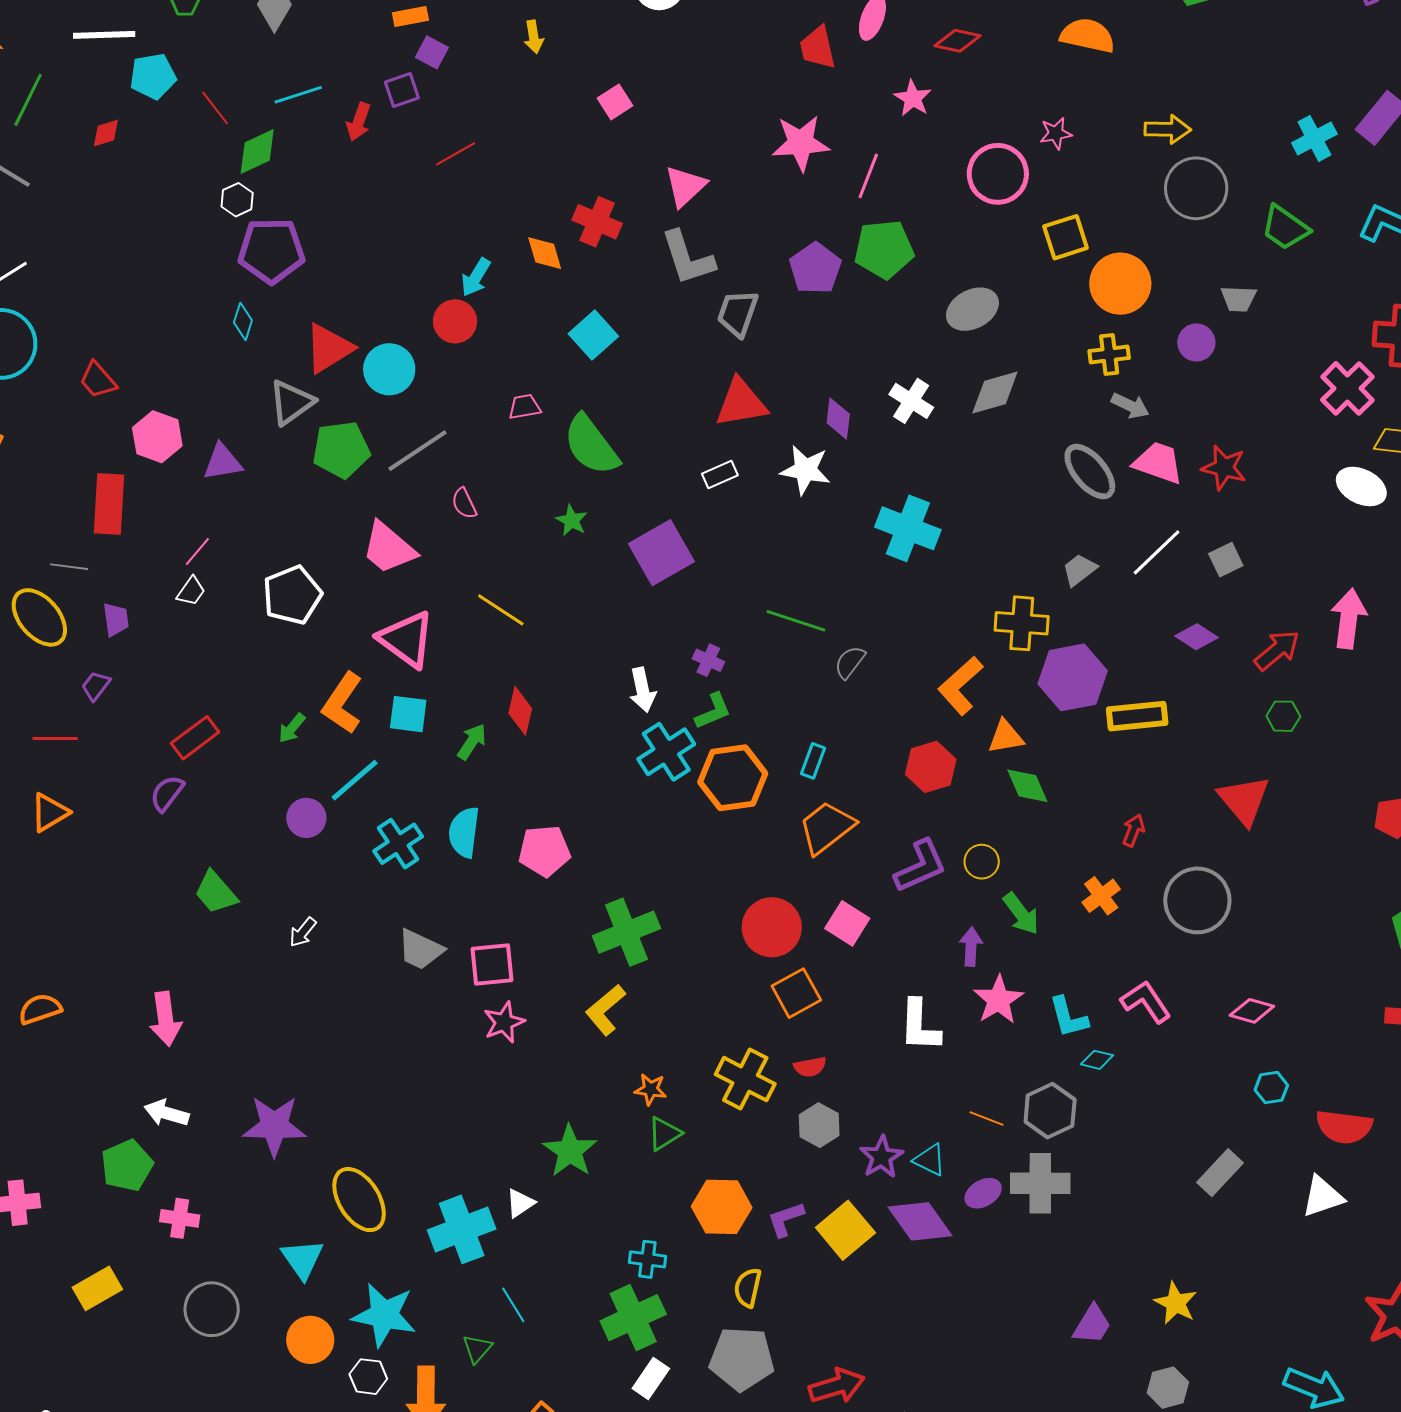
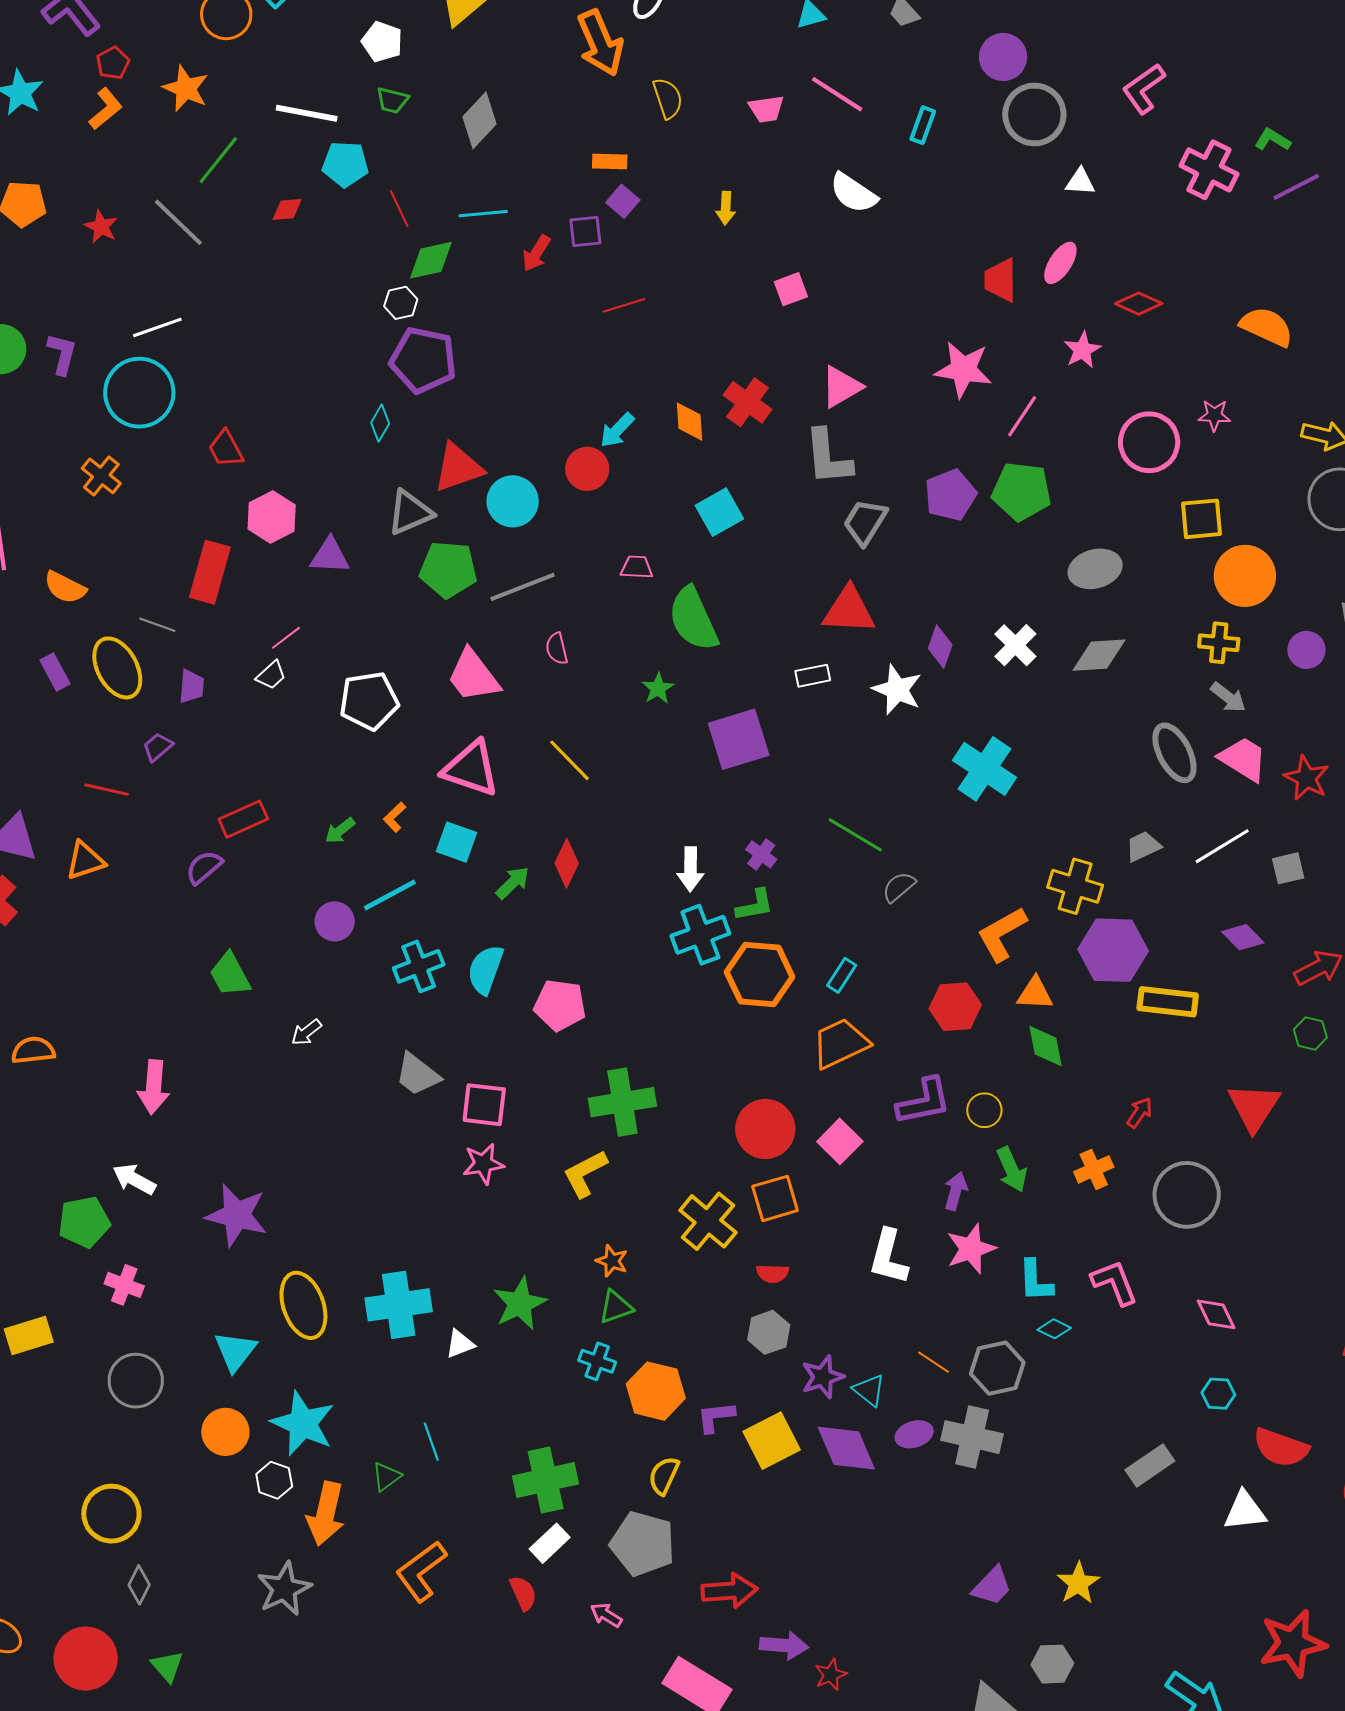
pink triangle: (406, 639) -> (471, 769), turned -30
orange L-shape: (342, 703) -> (395, 817), size x0.5
pink diamond: (1252, 1011) -> (1216, 1314), turned 36
yellow cross: (745, 1079) -> (708, 1221), moved
cyan cross: (462, 1229) -> (399, 1305), moved
cyan cross: (647, 1259) -> (597, 1361), moved

